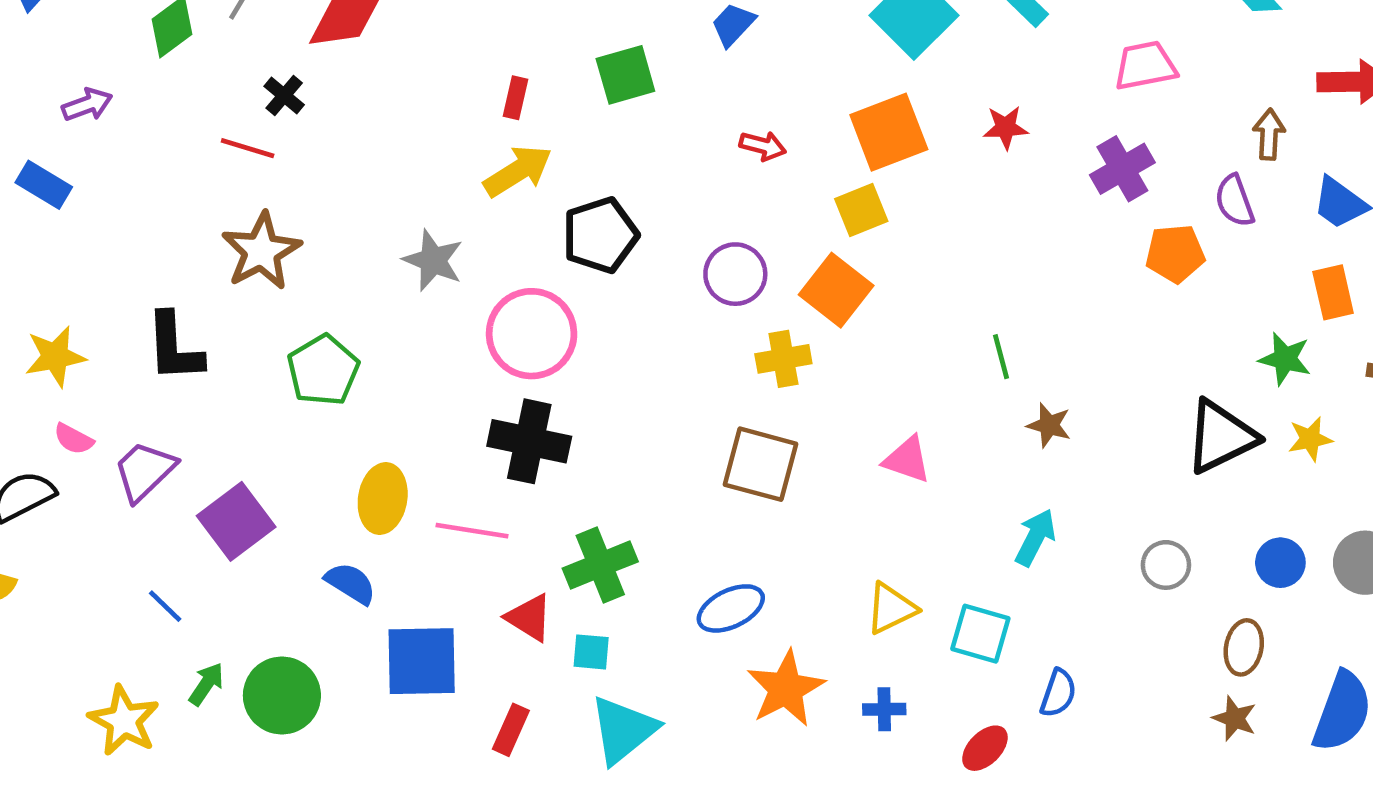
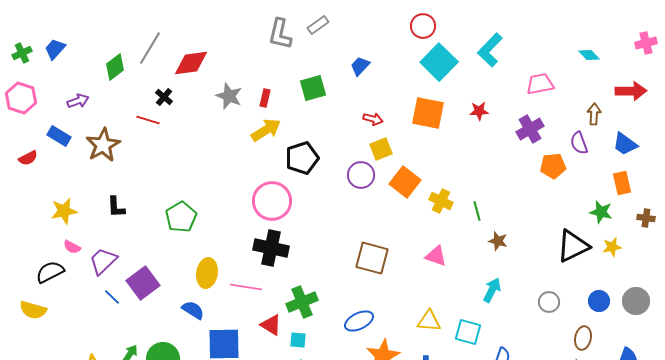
orange square: (889, 132) -> (428, 113), turned 32
yellow square: (861, 210) -> (381, 149), moved
brown star: (261, 251) -> (103, 145), moved
gray star: (433, 260) -> (229, 96), moved
black L-shape: (174, 347) -> (116, 207), size x0.7
yellow cross: (783, 359) -> (441, 201), moved, turned 35
blue line: (165, 606) -> (112, 297), moved
yellow triangle: (891, 608) -> (429, 321), turned 30

